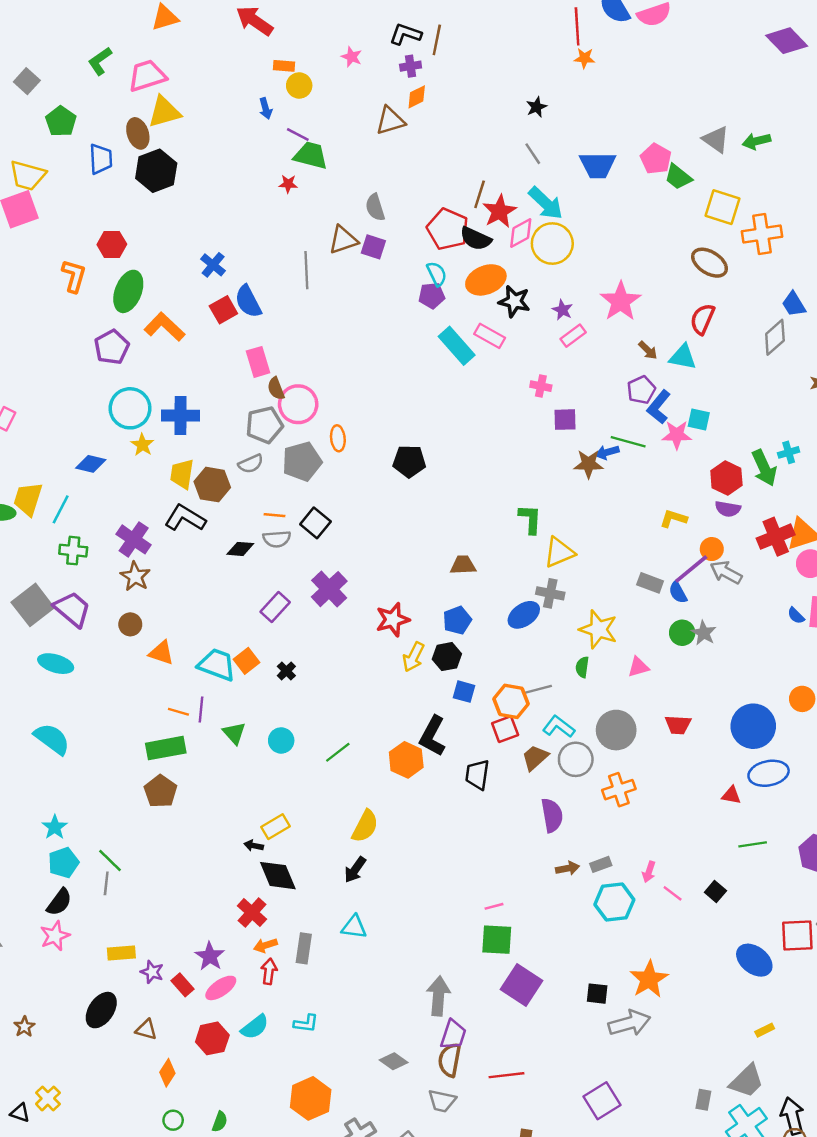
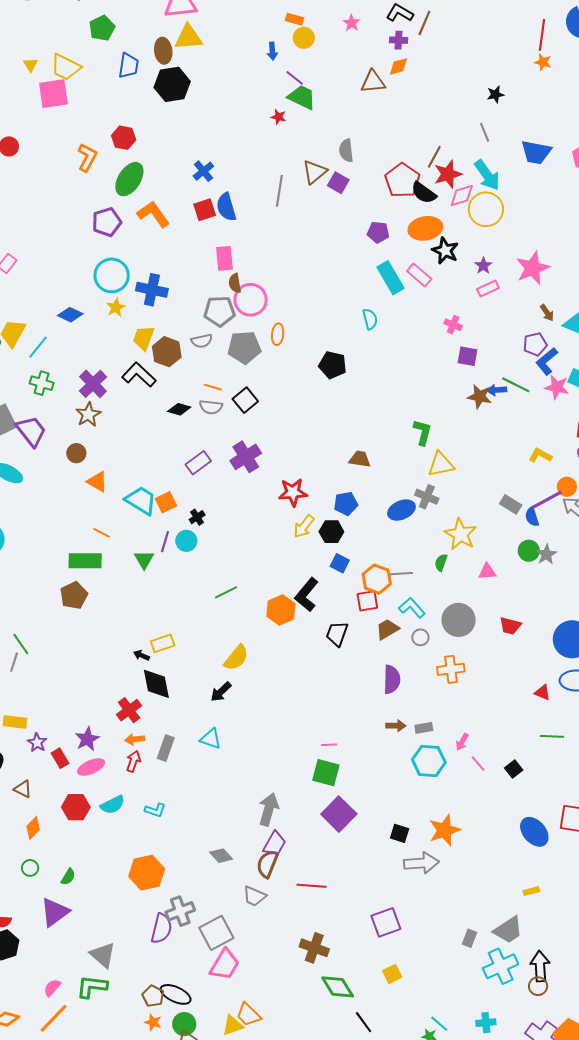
brown triangle: (343, 240) -> (315, 172), turned -32
cyan semicircle: (437, 274) -> (370, 319), moved
purple line: (201, 709) -> (165, 542), moved
cyan circle: (281, 740) -> (186, 541), moved
gray circle: (576, 759) -> (420, 637), size x0.6

